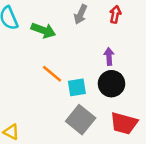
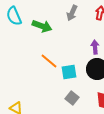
gray square: (81, 120) -> (72, 98), size x0.6

